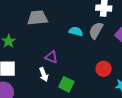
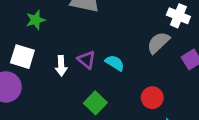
cyan semicircle: (76, 31) -> (115, 63), moved
white arrow: (44, 74) -> (61, 66), moved

